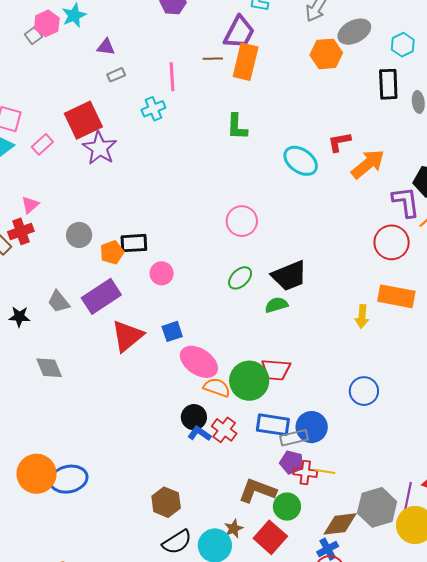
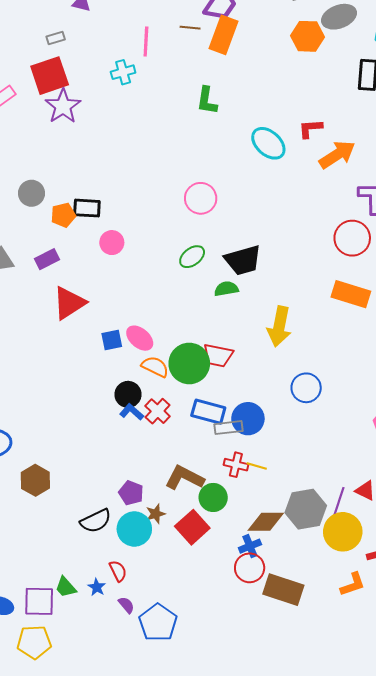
gray rectangle: (116, 75) -> (56, 38), moved
purple rectangle: (101, 296) -> (47, 259), size x0.6
yellow arrow: (362, 317) -> (279, 326), moved, size x1.6
blue square: (172, 331) -> (112, 340), moved
pink ellipse: (199, 362) -> (140, 338), size x0.7
purple pentagon: (292, 462) -> (131, 493), moved
brown hexagon: (166, 502) -> (35, 480), moved

